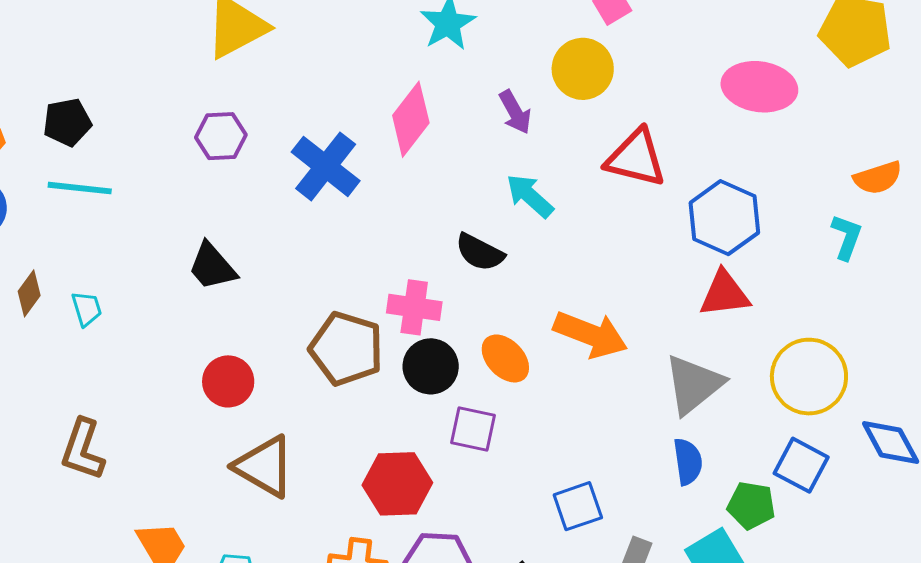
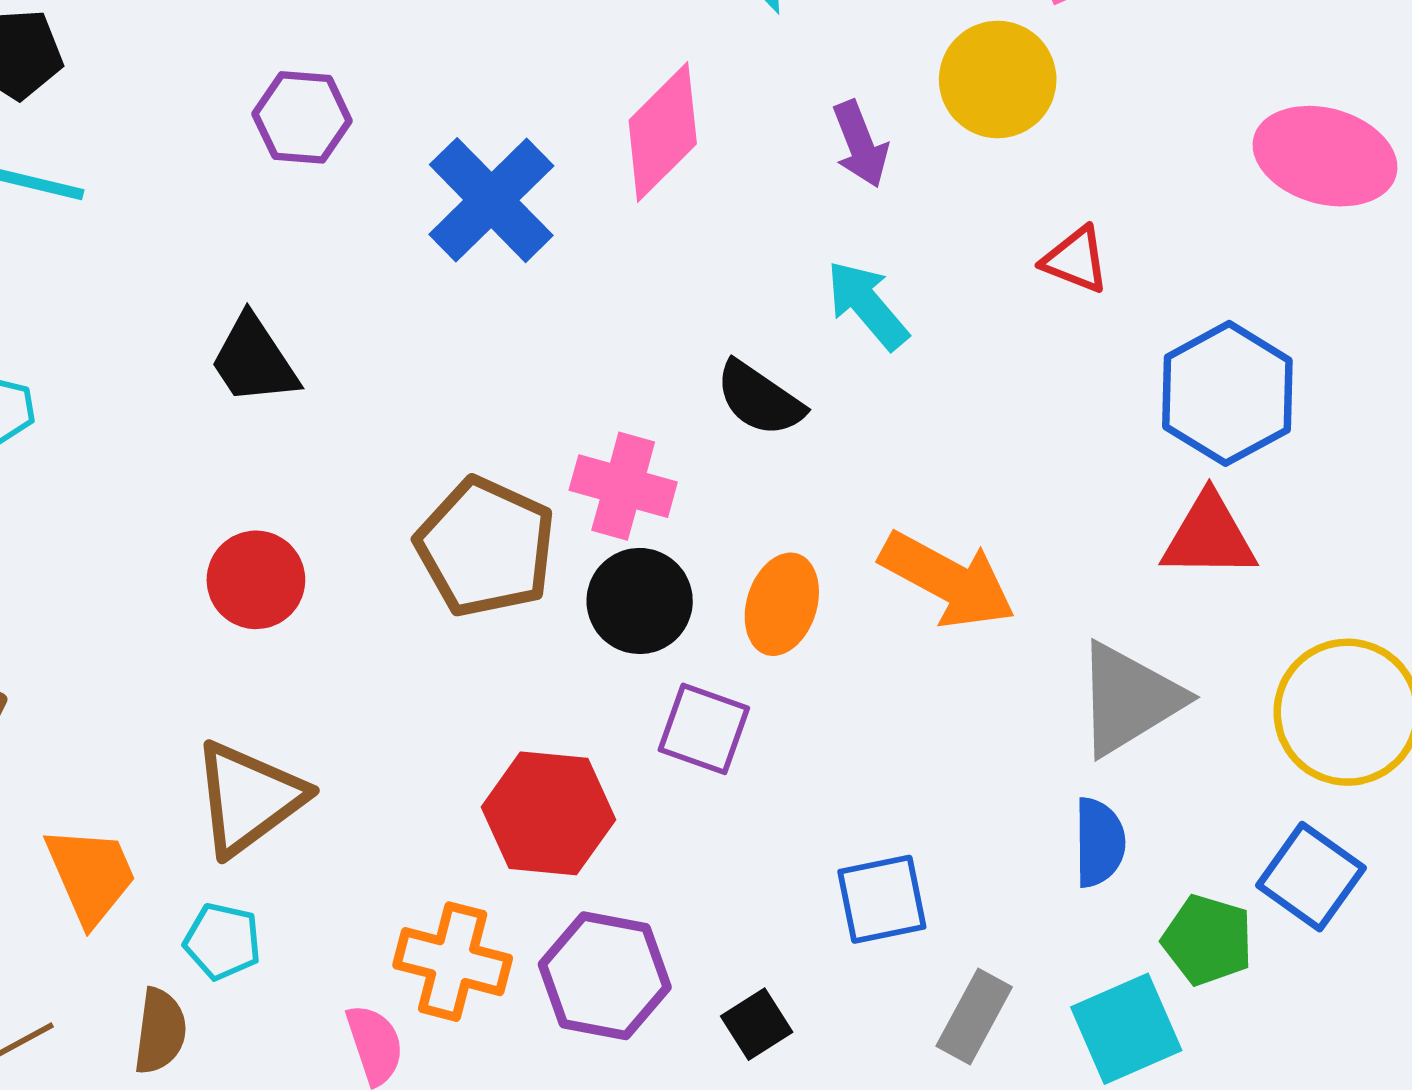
red triangle: (636, 158) -> (1076, 260), size x0.6
orange ellipse: (505, 358) -> (782, 604), turned 54
brown triangle: (264, 466) -> (248, 798), moved, turned 46

